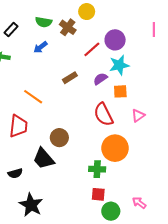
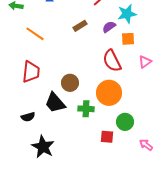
orange line: (33, 97) -> (35, 34), moved
orange circle: (115, 148) -> (109, 93), moved
green cross: (97, 169) -> (86, 109), moved
green circle: (111, 211) -> (125, 122), moved

